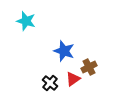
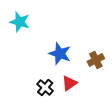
brown cross: (89, 67) -> (96, 60), moved

